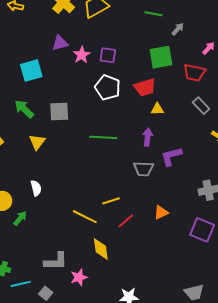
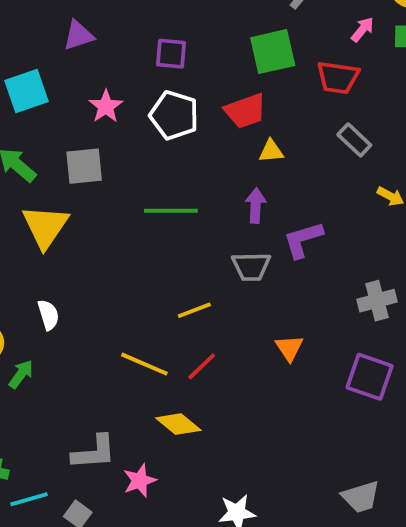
pink star: (82, 55) -> (106, 106), moved
yellow triangle: (37, 142) -> (45, 226), size x1.5
yellow line: (111, 201) -> (194, 310), moved
orange triangle: (161, 212) -> (289, 348), turned -35
red line: (126, 221) -> (202, 366), moved
yellow diamond: (101, 249) -> (178, 424), turned -40

